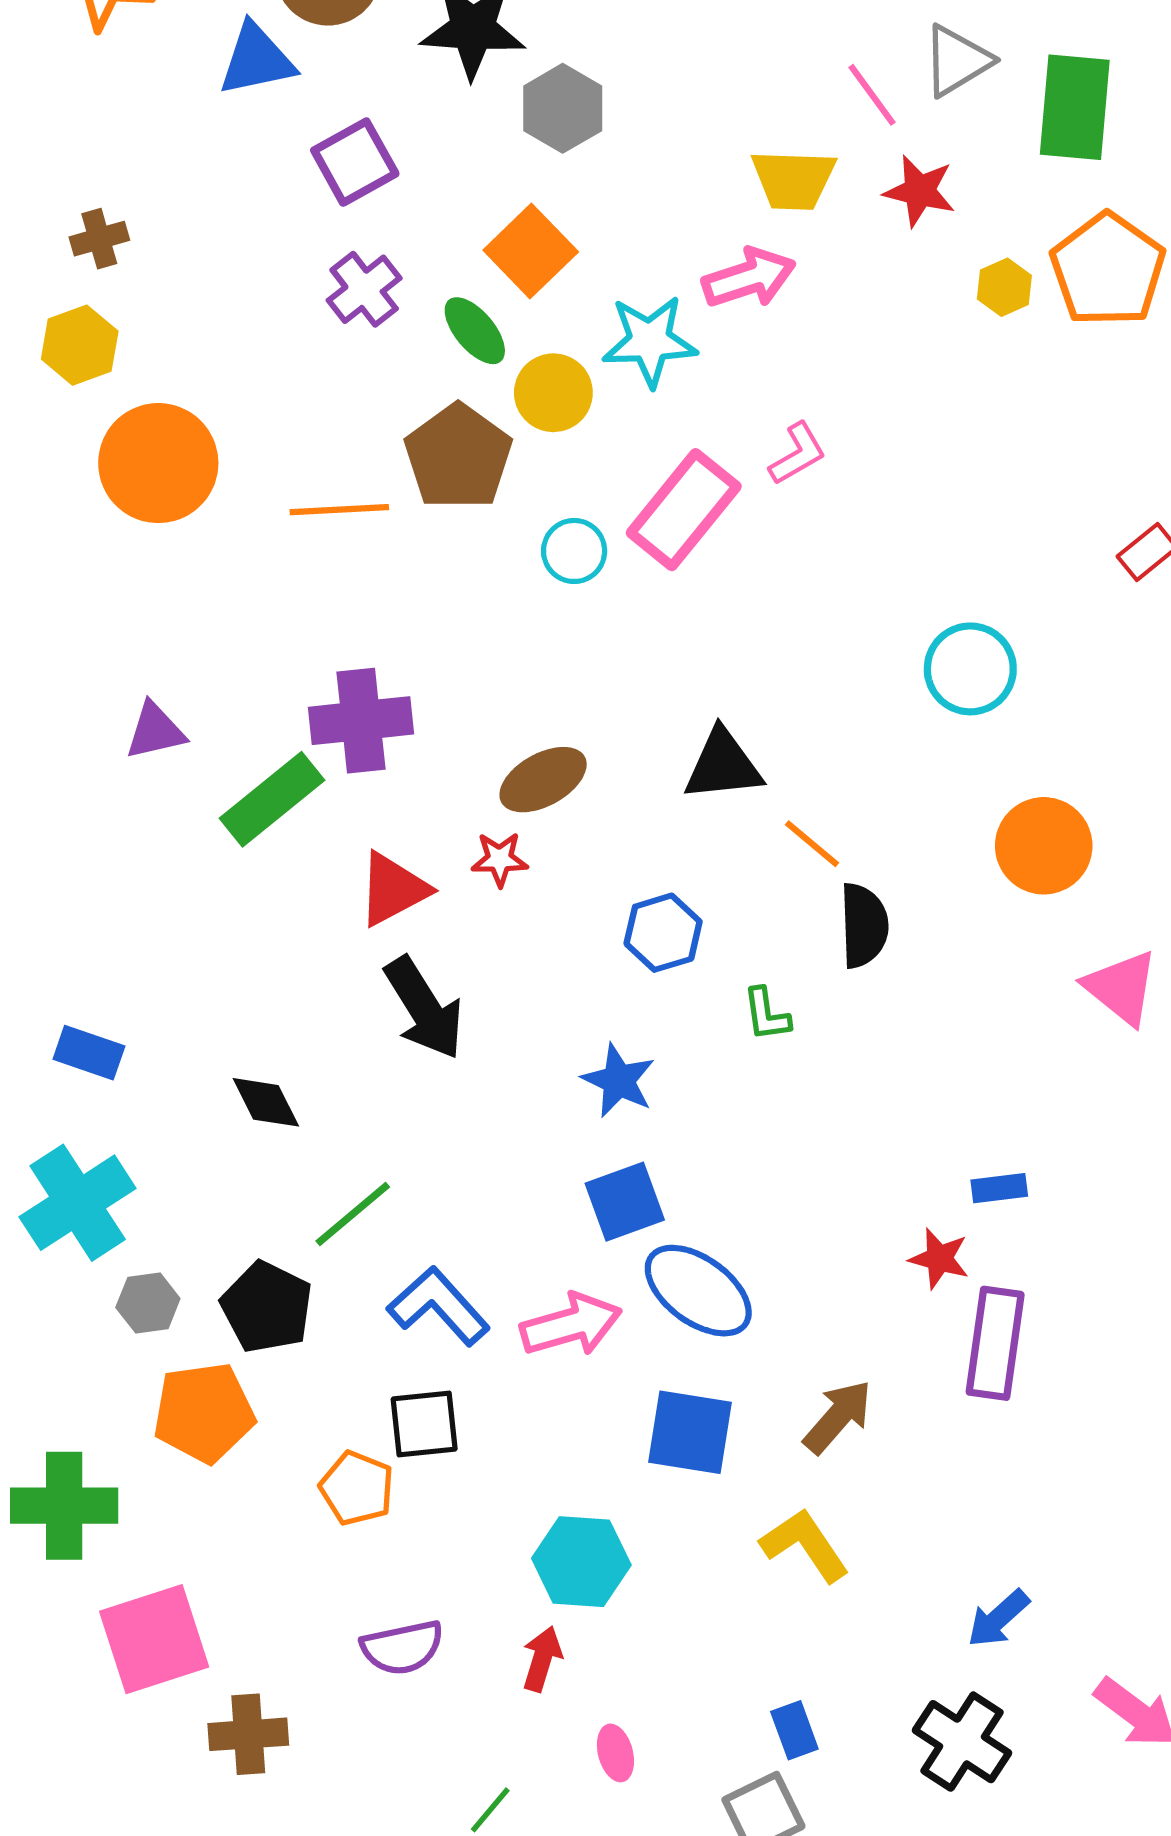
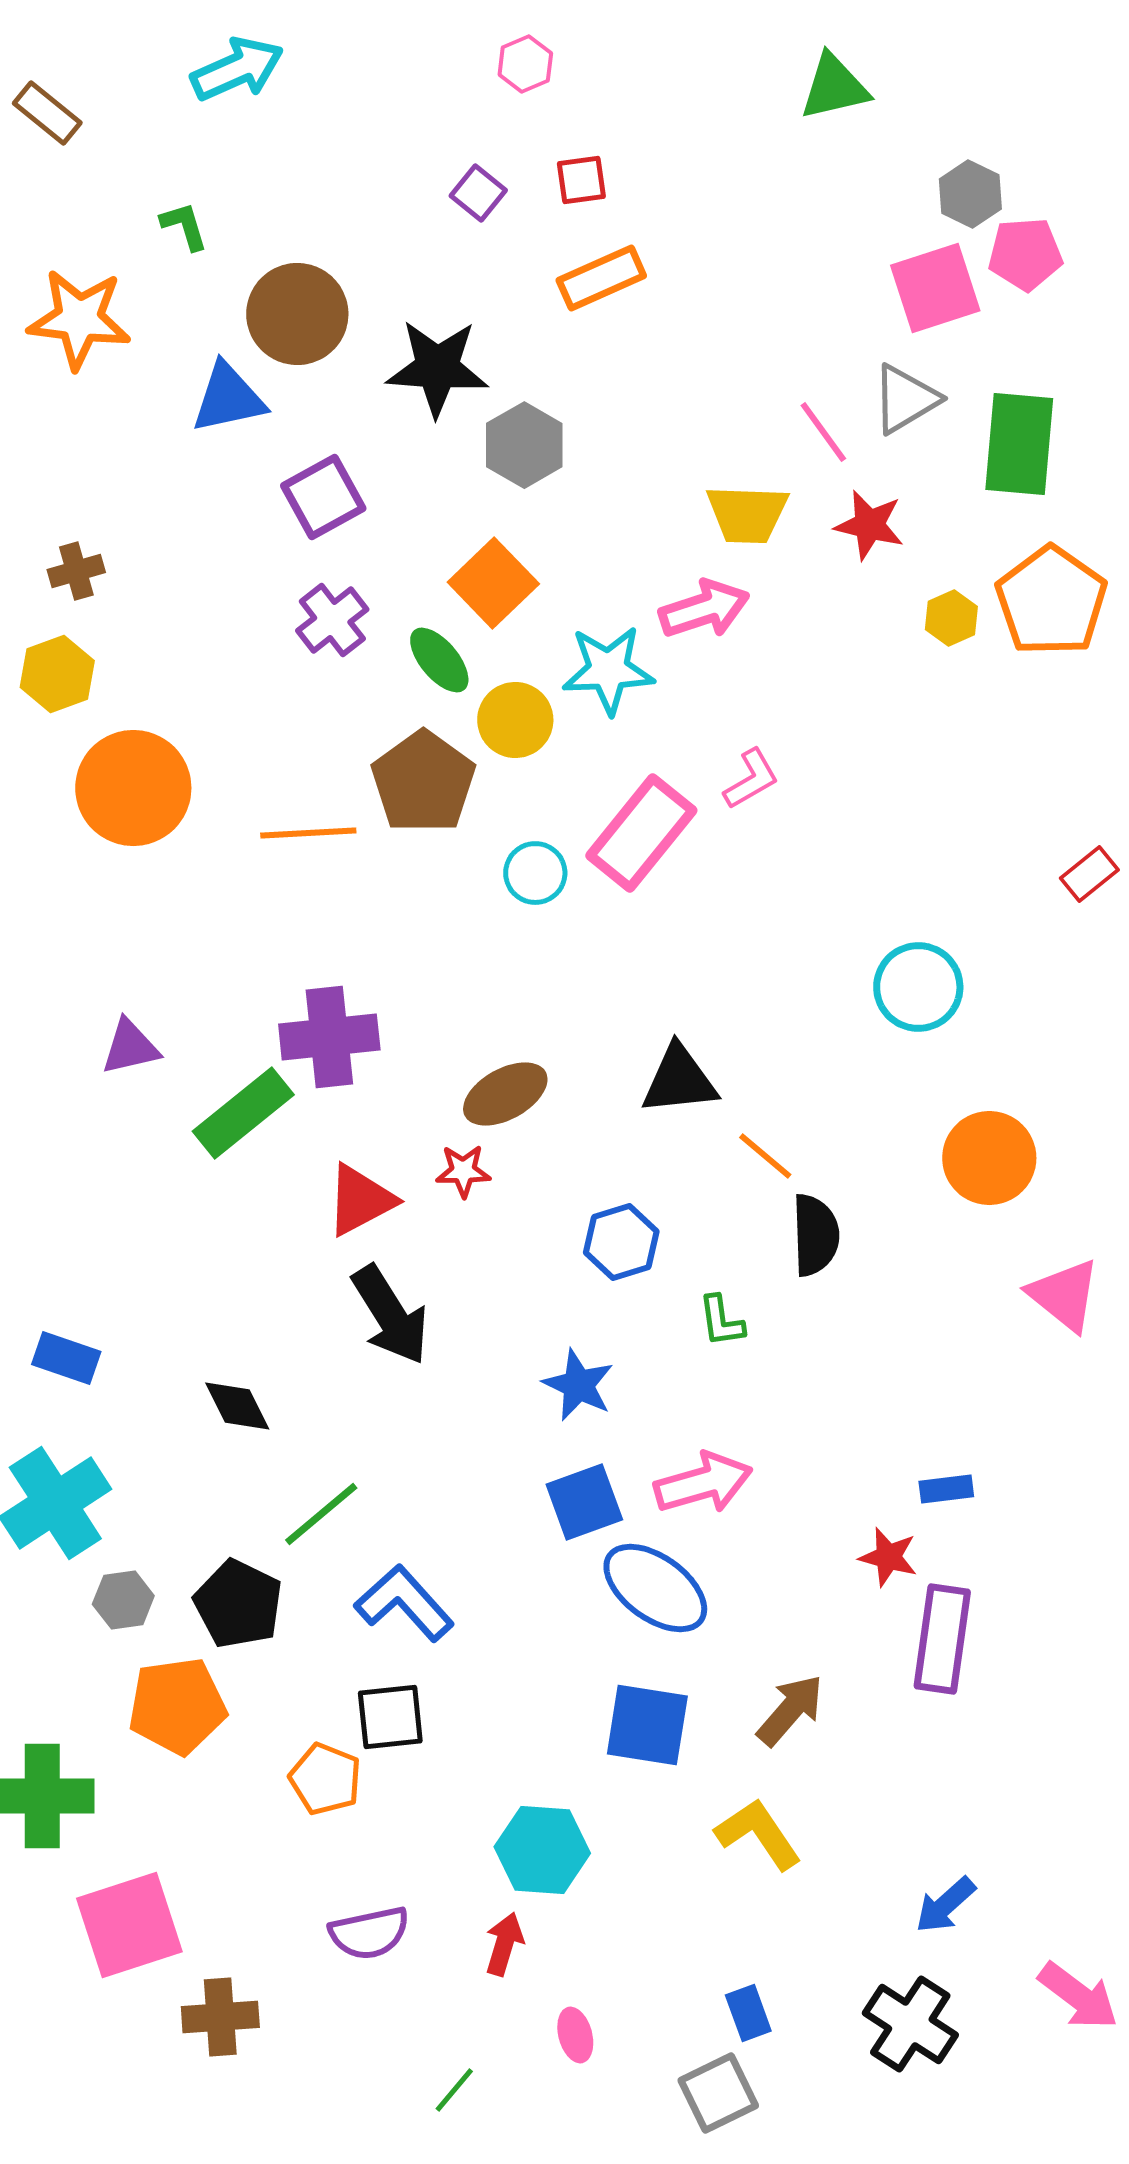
pink arrow: (571, 1325) -> (703, 1483), moved

